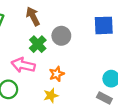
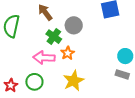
orange star: (57, 74) -> (68, 53), moved
yellow star: (51, 96) -> (74, 81), size x1.5

